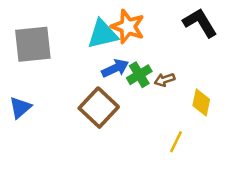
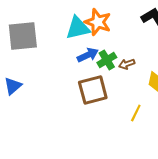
brown square: (99, 108) -> (93, 90), moved, turned 32

